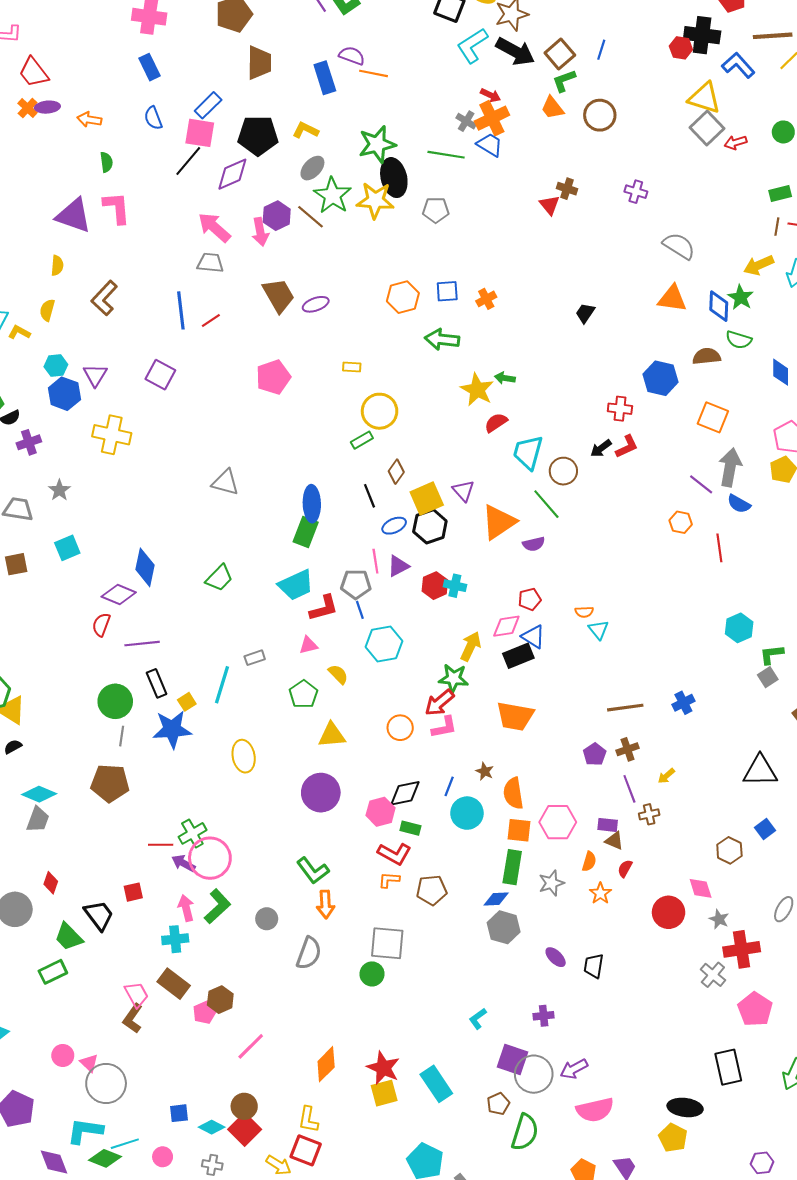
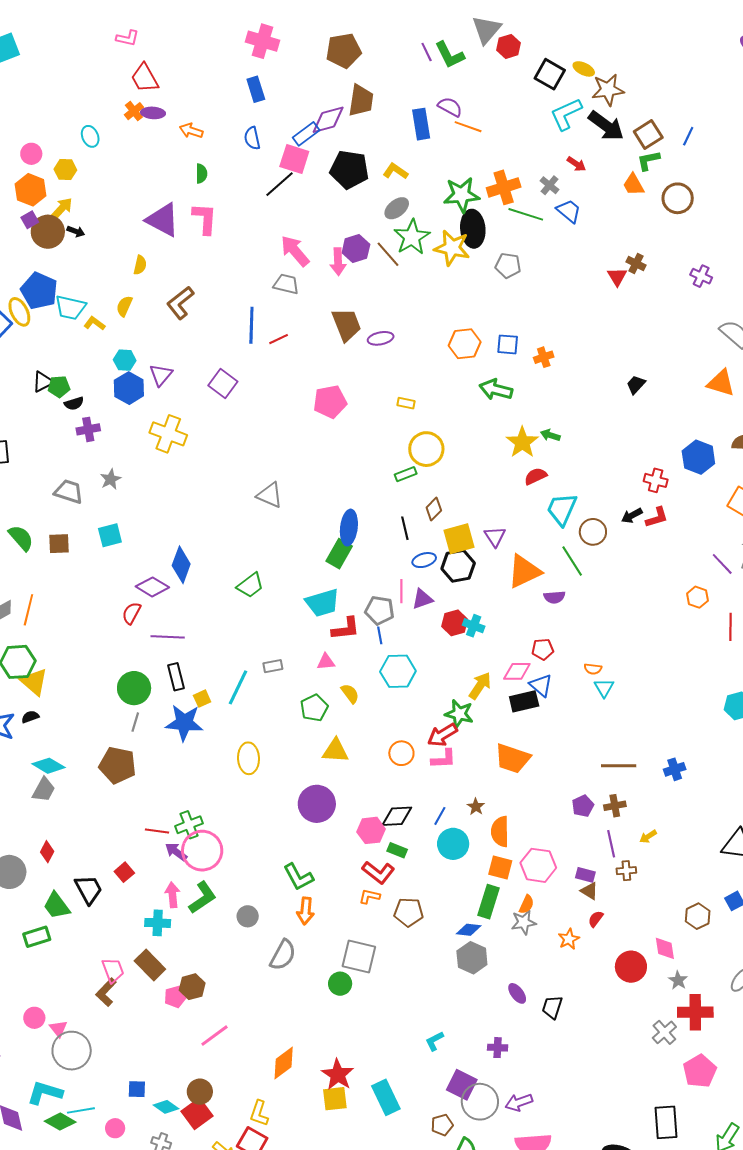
orange cross: (492, 118) -> (504, 187), moved
purple diamond: (232, 174) -> (328, 120), moved
orange semicircle: (589, 861) -> (527, 904), moved
red square: (133, 892) -> (124, 872), turned -36

